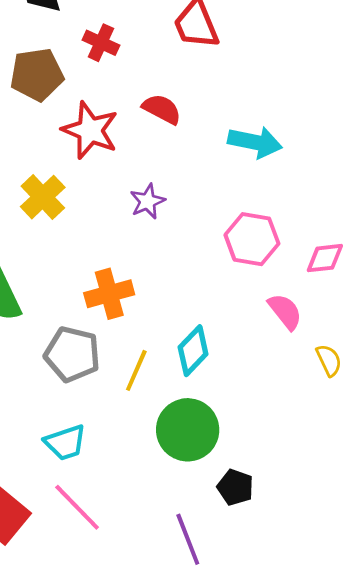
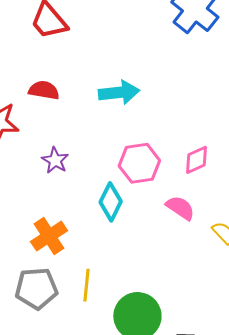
cyan diamond: (193, 351) -> (111, 202), moved

